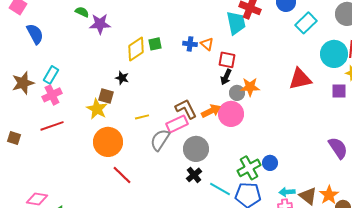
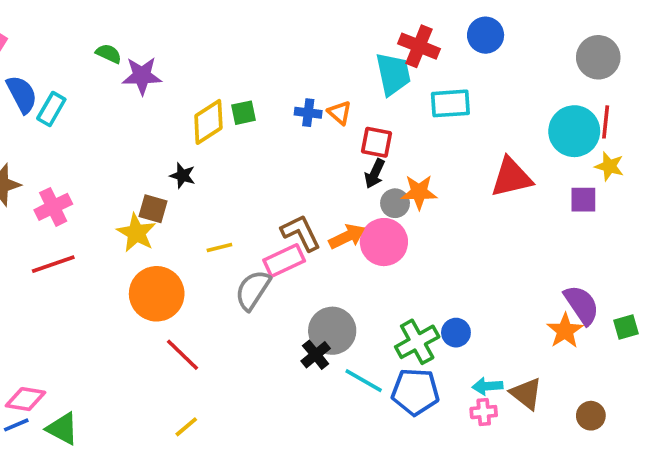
cyan rectangle: (306, 23) -> (450, 103), moved, turned 40
cyan rectangle: (51, 75) -> (51, 109), moved
gray circle: (196, 149) -> (332, 331), moved
orange star: (329, 195) -> (565, 331), moved

